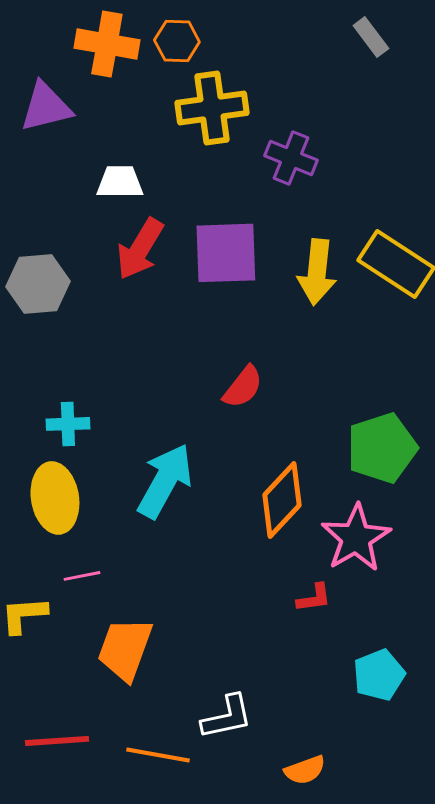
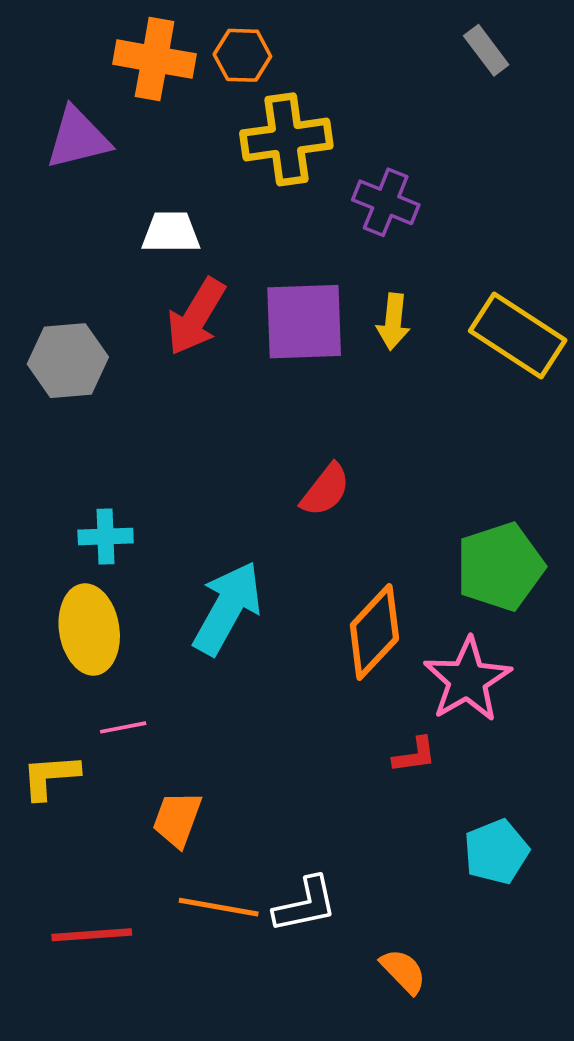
yellow arrow: (317, 272) -> (393, 322), moved, size x0.7
orange trapezoid: (125, 649) -> (177, 819), size x0.7
orange line: (158, 755) -> (219, 907), moved
orange semicircle: (305, 770) -> (403, 971), turned -114

